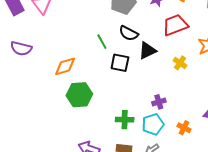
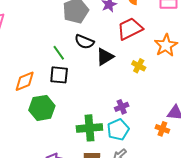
black square: (120, 63) -> (59, 75), moved
green cross: (125, 120) -> (89, 128), size x1.4
orange cross: (184, 128) -> (162, 129), moved

